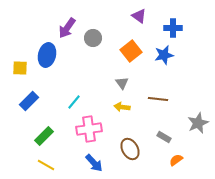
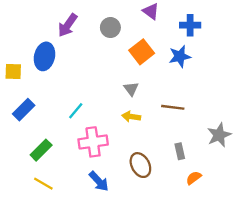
gray circle: (93, 38) -> (110, 28), moved
gray rectangle: (164, 137) -> (180, 151), turned 48

